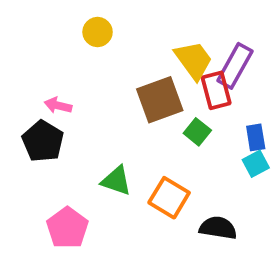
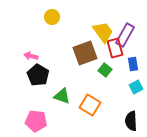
blue rectangle: (256, 137) -> (133, 64), moved
black pentagon: (43, 141) -> (38, 75), moved
pink pentagon: (67, 228) -> (36, 121), turned -30
black semicircle: (218, 228) -> (131, 121), moved, turned -102

